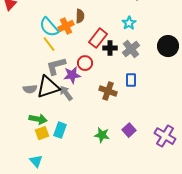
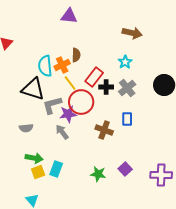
cyan semicircle: (49, 27) -> (45, 66), turned 35
yellow line: (49, 44) -> (70, 83), moved
red circle: (85, 63) -> (81, 102), size x1.6
black triangle: (48, 87) -> (33, 89), moved, turned 35
purple cross: (165, 136) -> (161, 175), turned -30

